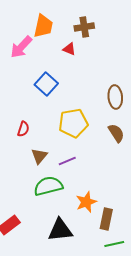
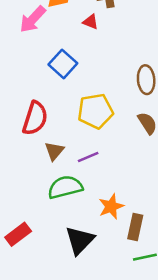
red semicircle: (23, 129) -> (35, 118), size x1.8
black triangle: (60, 230) -> (80, 240), turned -40

